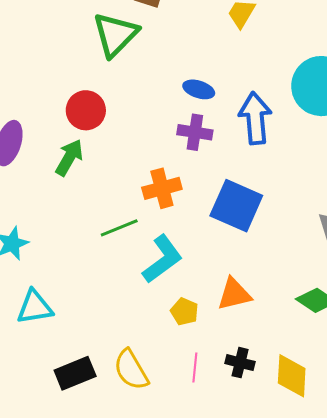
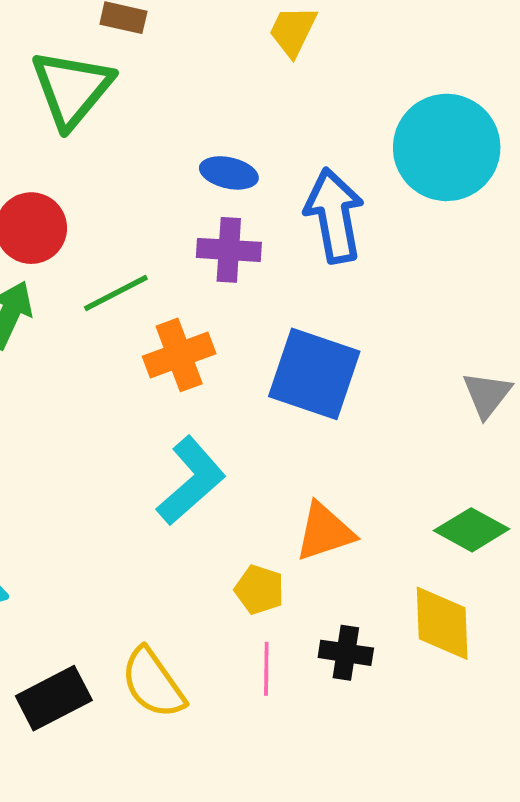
green line: (119, 228) -> (116, 293), moved
yellow pentagon: (184, 312) -> (259, 590), moved
yellow diamond: (292, 376) -> (442, 623), moved

